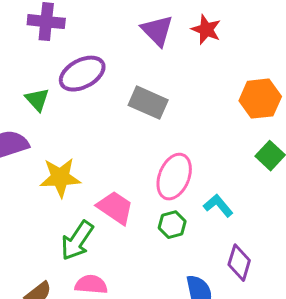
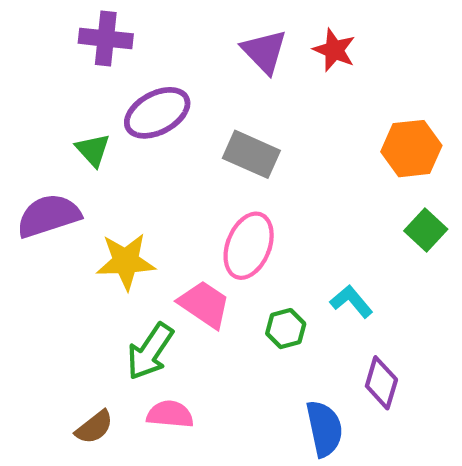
pink ellipse: (174, 177) -> (249, 246), moved

